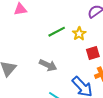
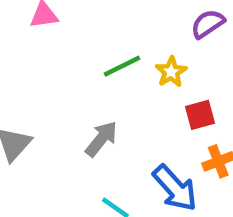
gray arrow: (48, 65) -> (101, 139), turned -78

